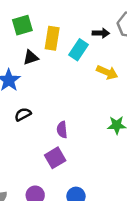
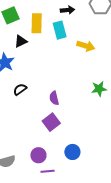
black arrow: (101, 33) -> (67, 10), moved
cyan rectangle: (78, 50) -> (60, 30), turned -42

